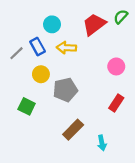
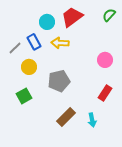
red trapezoid: (94, 24) -> (72, 17), moved
yellow circle: (41, 74) -> (29, 67), moved
green square: (27, 106) -> (24, 96), turned 35
cyan arrow: (102, 143) -> (92, 120), moved

